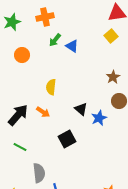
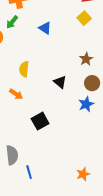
green arrow: (55, 40) -> (12, 22), moved
black triangle: (81, 109) -> (60, 82), moved
blue star: (99, 118) -> (86, 104), moved

